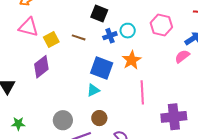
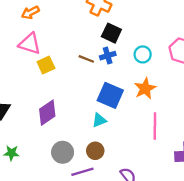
blue cross: (110, 36) -> (108, 56), moved
yellow square: (51, 40) -> (46, 65), moved
purple diamond: (41, 67) -> (47, 113), moved
brown circle: (99, 118) -> (95, 151), moved

